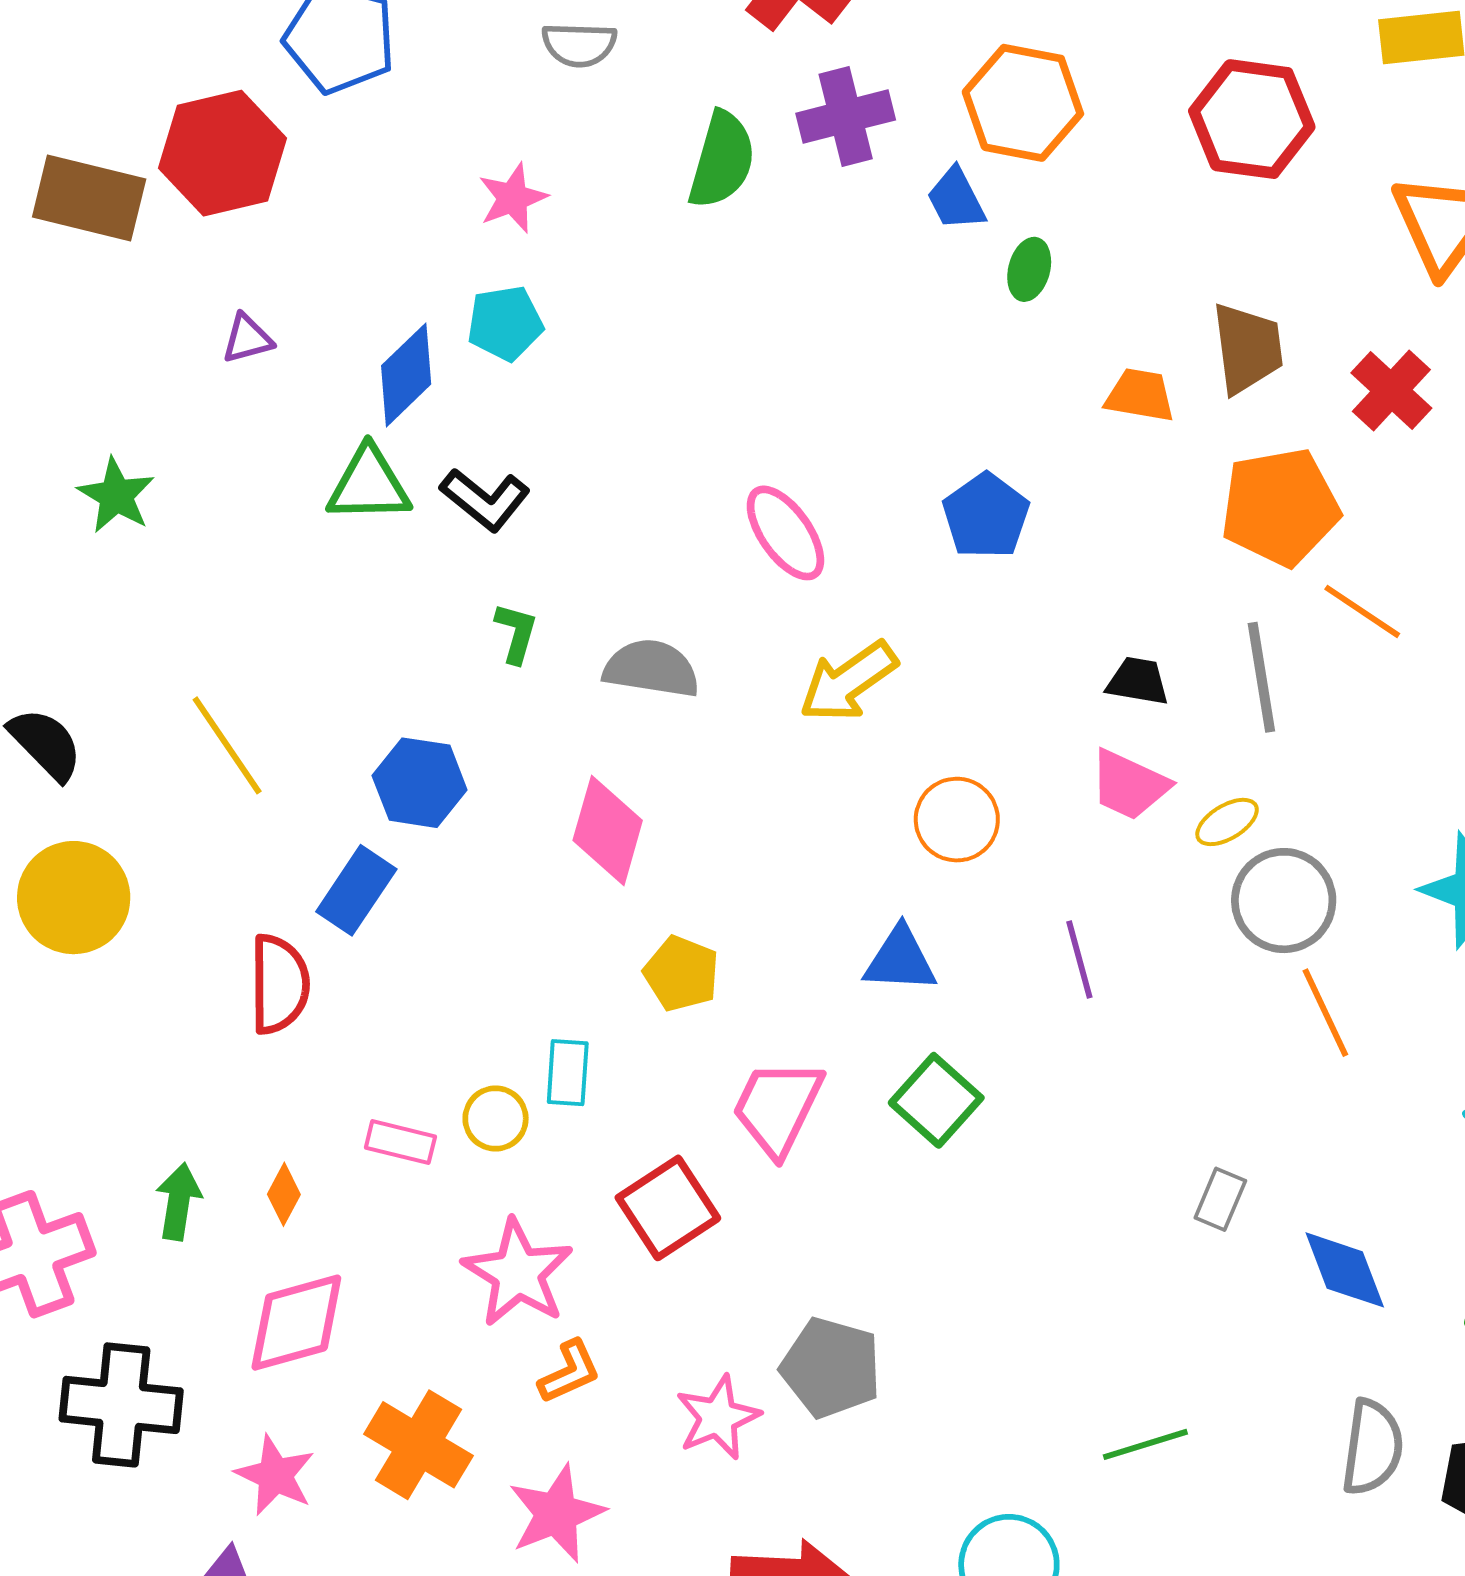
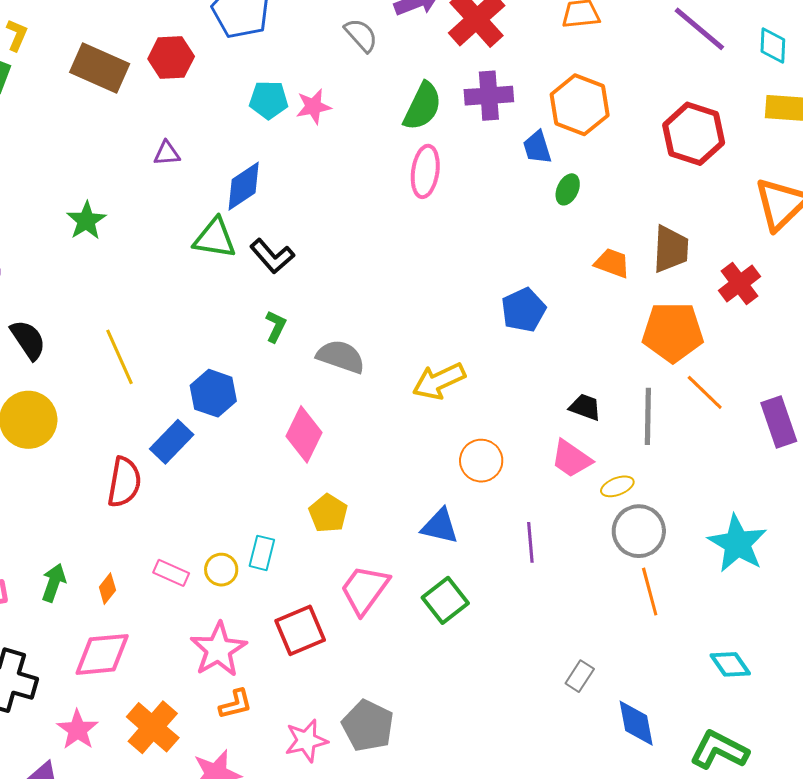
gray semicircle: (579, 45) -> (361, 35), turned -144
red hexagon: (222, 153) -> (171, 58), size x0.7
cyan pentagon: (505, 323) -> (269, 100), moved
pink ellipse: (785, 533) -> (425, 171), moved, turned 33

